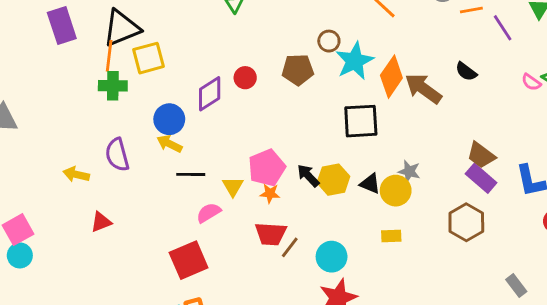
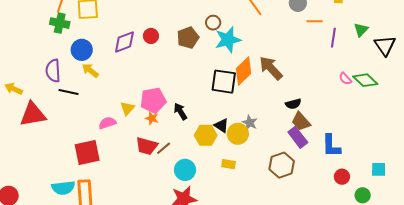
purple line: (503, 28) -> (333, 38), turned 30
brown pentagon: (298, 70) -> (188, 38), turned -30
black semicircle: (466, 72) -> (293, 104), moved, turned -63
orange diamond: (391, 77) -> (244, 71), moved
blue circle: (169, 119) -> (82, 50), moved
yellow arrow: (76, 174) -> (14, 89), moved
black line: (191, 174) -> (69, 92), moved
yellow hexagon: (333, 180) -> (206, 135), moved
red triangle: (101, 222) -> (33, 114), size x1.8
brown line: (290, 247) -> (164, 148), moved

